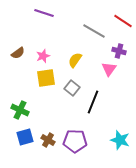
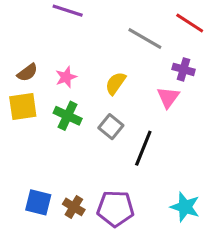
yellow square: (46, 78) -> (23, 106), moved
green cross: (20, 110) -> (68, 116), moved
blue square: (25, 137) -> (38, 202), turned 30

